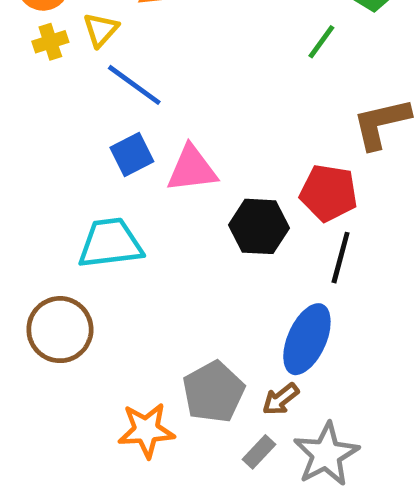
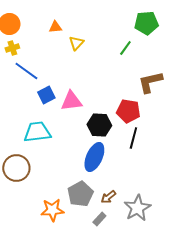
yellow triangle: (101, 30) -> (76, 43), moved
blue line: (134, 85) -> (26, 71), moved
blue ellipse: (307, 339) -> (94, 157), moved
gray star: (326, 454) -> (137, 208), moved

